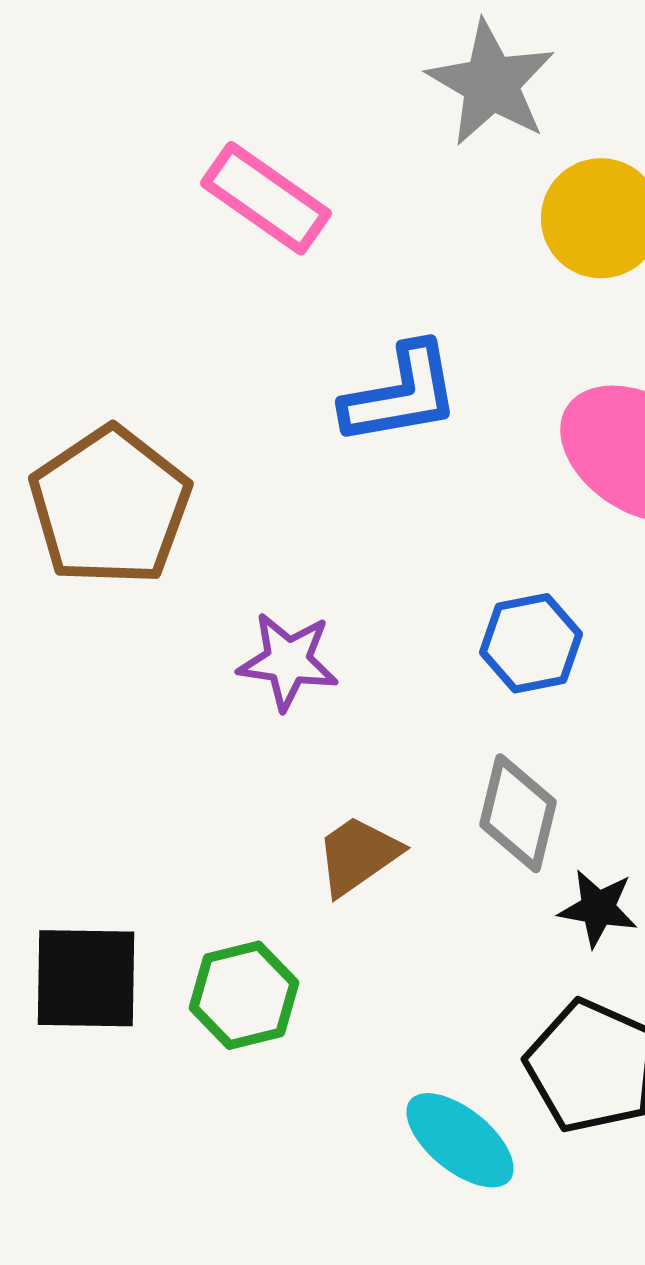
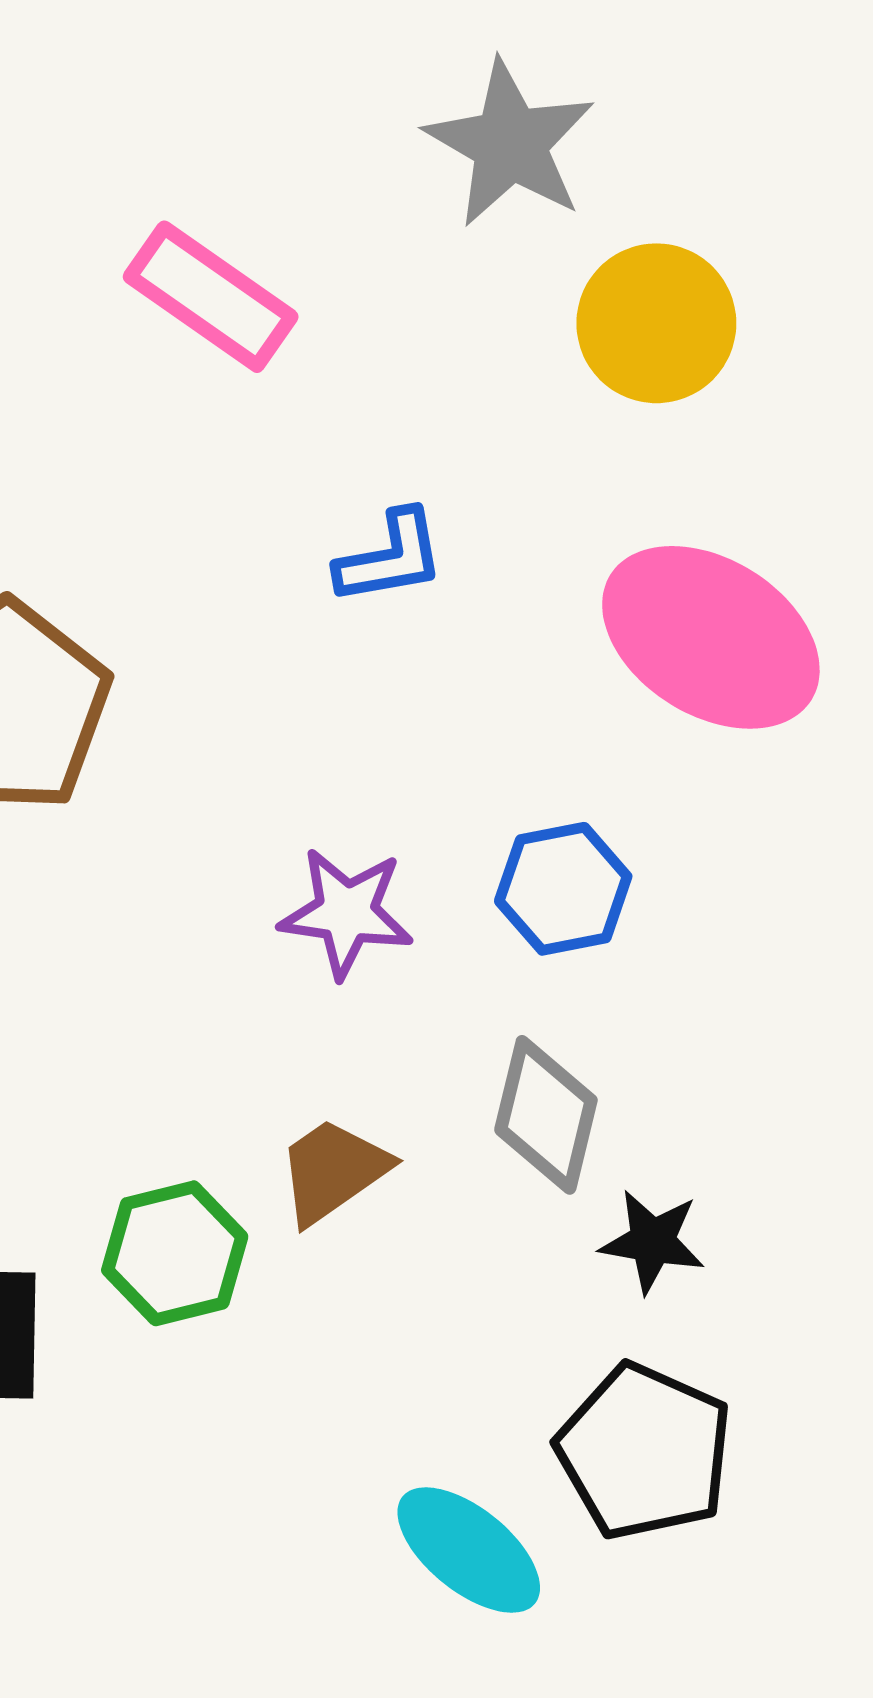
blue L-shape: (401, 394) -> (390, 557), size x0.7
purple star: (288, 661) -> (346, 913), moved
green hexagon: (244, 995) -> (175, 1253), moved

